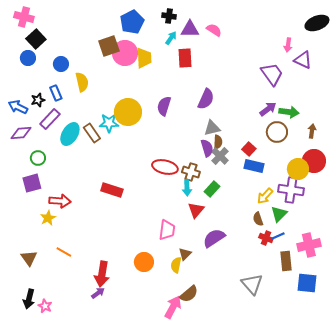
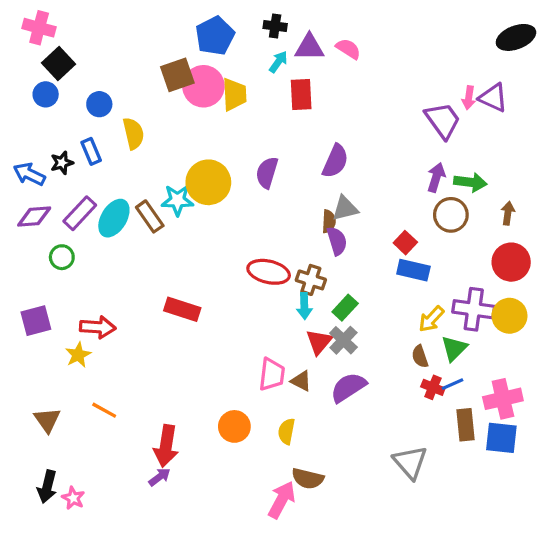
pink arrow: (288, 45) -> (469, 98), moved
purple arrow: (268, 109) -> (436, 177), turned -36
purple rectangle: (50, 119) -> (80, 213), moved
brown semicircle: (218, 142) -> (329, 221), moved
gray cross: (220, 156) -> (343, 340), moved
yellow circle: (298, 169) -> (509, 316), moved
purple square: (32, 183) -> (36, 321), moved
brown triangle: (185, 254) -> (301, 381), moved, turned -48
blue square: (307, 283) -> (501, 438), moved
brown semicircle: (189, 294) -> (308, 479), turned 54

